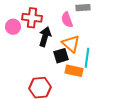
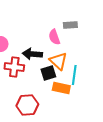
red cross: (32, 18) -> (14, 67), moved
black arrow: (45, 37) -> (32, 54), turned -102

